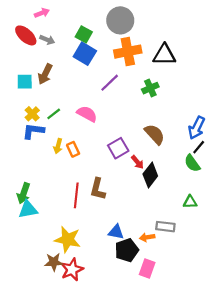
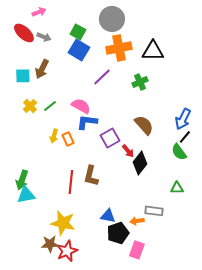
blue L-shape: (33, 131) -> (87, 122), moved

